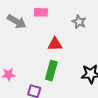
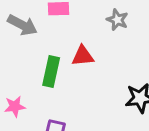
green rectangle: (51, 71) -> (51, 72), moved

